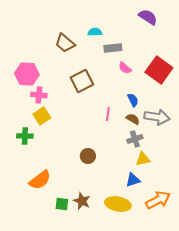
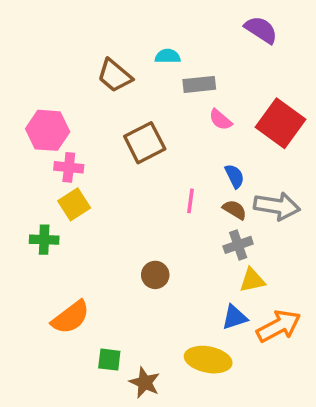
orange arrow: (158, 200) -> (279, 326), moved
brown star: (82, 201) -> (145, 383), moved

